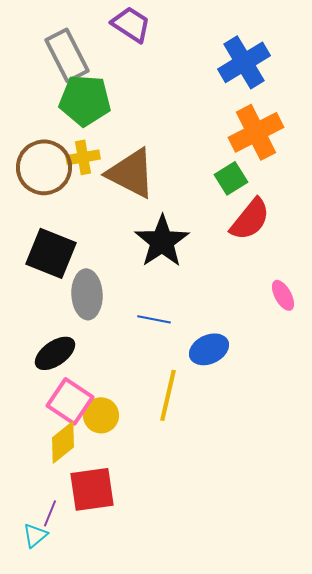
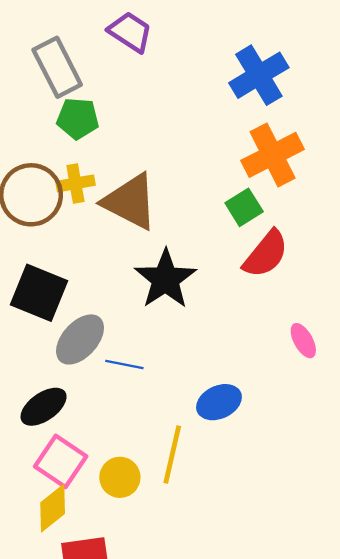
green pentagon: (85, 100) -> (78, 118), size x0.7
gray ellipse: (87, 294) -> (80, 339), turned 45
blue line: (154, 319) -> (124, 365), moved
yellow circle: (101, 415) -> (120, 477), moved

